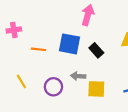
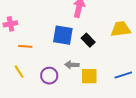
orange line: (38, 49) -> (25, 46), moved

